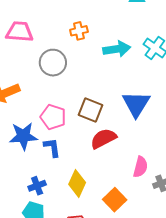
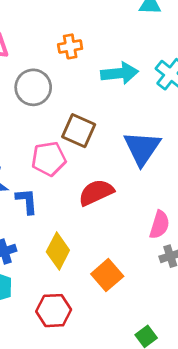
brown square: (91, 110) -> (79, 131), moved
pink pentagon: (53, 117) -> (49, 159), moved, turned -30
pink semicircle: (140, 167) -> (159, 225), moved

